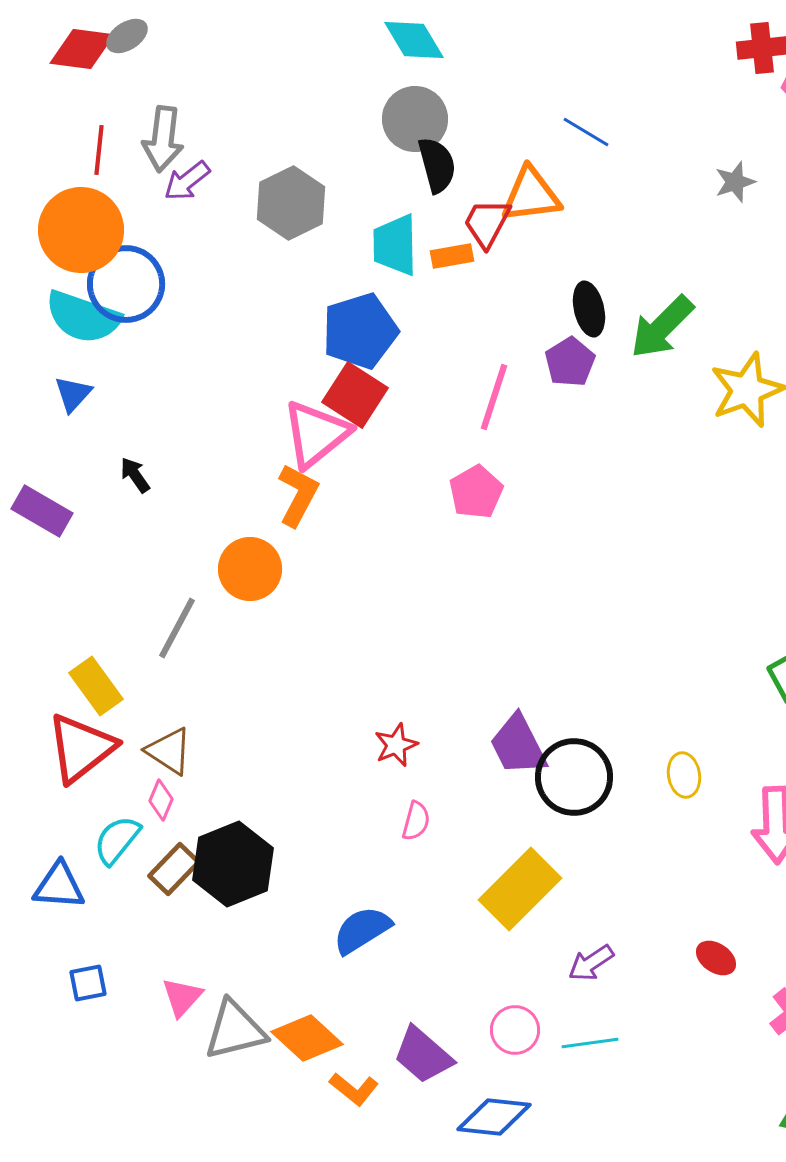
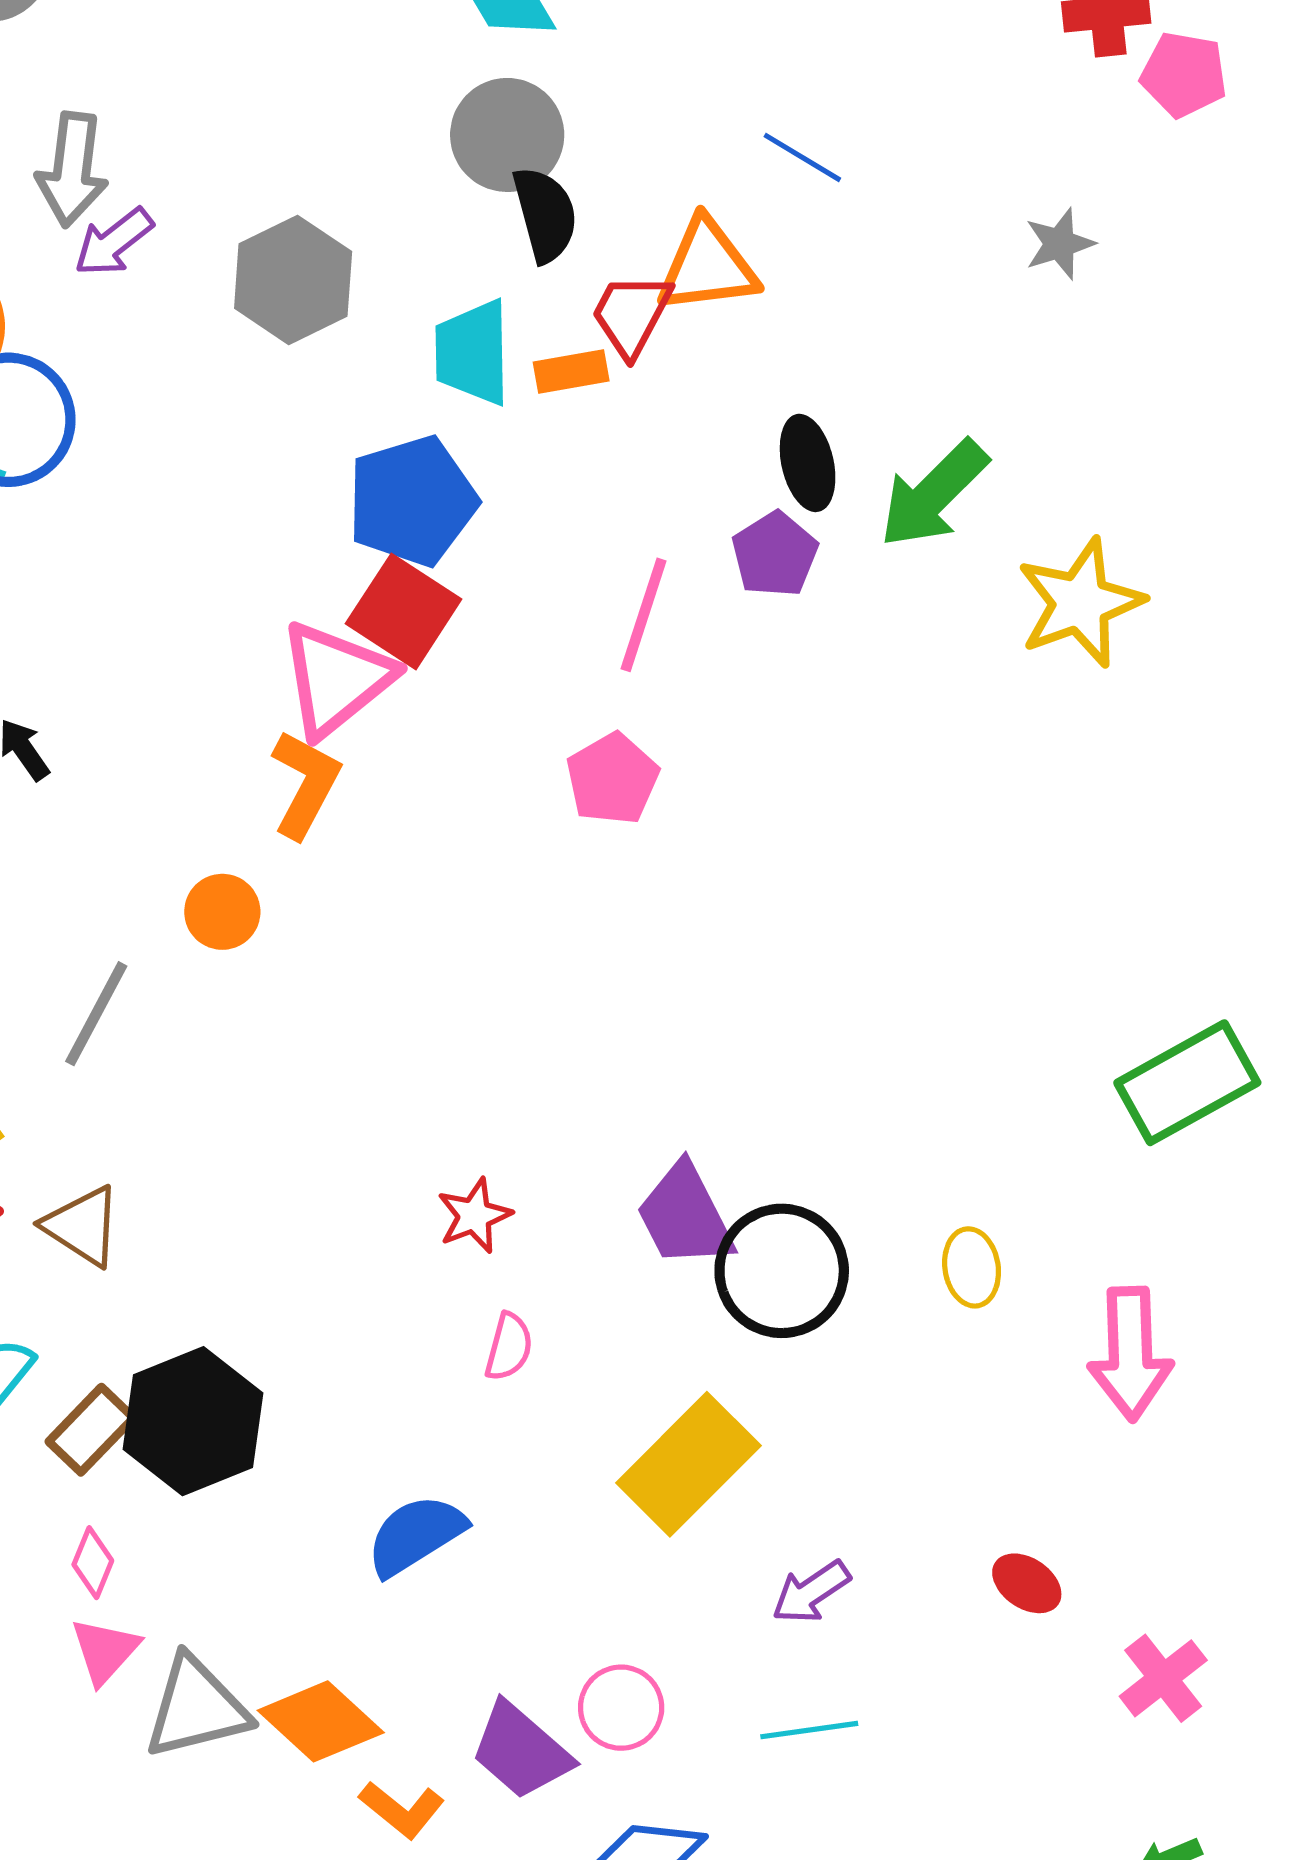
orange circle: (250, 569) -> (222, 912), size x0.7
pink diamond: (161, 800) -> (93, 1563), moved
pink circle: (515, 1030) -> (621, 1708), moved

